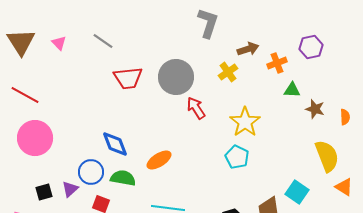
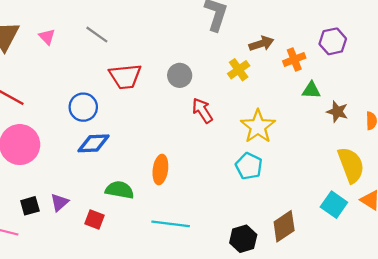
gray circle: (176, 77) -> (180, 75), size x0.6
blue diamond: (115, 144) -> (93, 143), moved, turned -72
orange ellipse: (159, 160) -> (160, 170), turned -50
blue circle: (91, 172) -> (83, 107), moved
cyan square: (297, 192) -> (334, 205), moved

